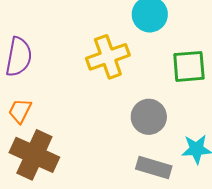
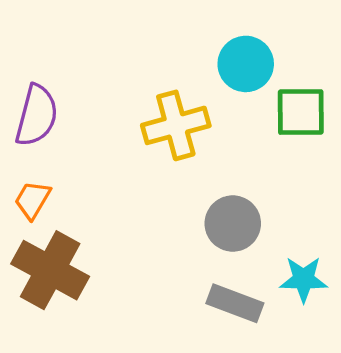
green square: (189, 66) -> (301, 112), moved

